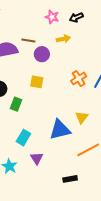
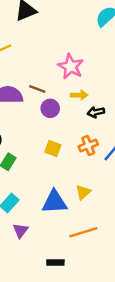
pink star: (52, 17) -> (71, 66), size x1.5
black arrow: (76, 17) -> (96, 112), moved
yellow square: (37, 82) -> (53, 149), moved

